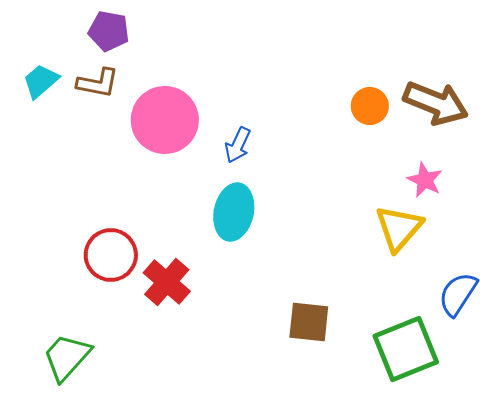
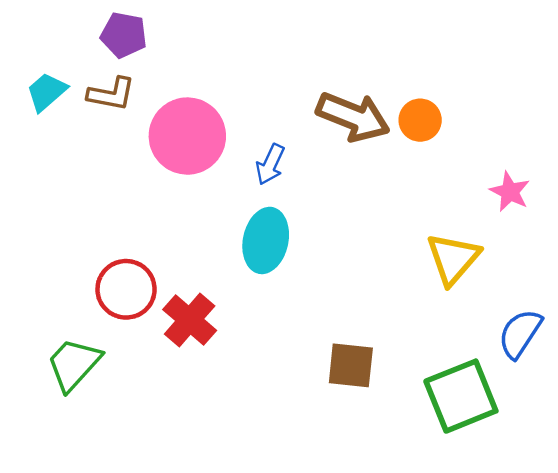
brown arrow: (436, 103) -> (353, 117), moved
pink star: (425, 180) -> (510, 192), moved
green trapezoid: (67, 357) -> (74, 364), moved

